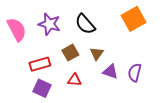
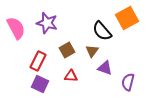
black semicircle: (85, 24) -> (102, 31), moved
red rectangle: (40, 64) -> (38, 61), turned -48
purple semicircle: (135, 73) -> (128, 82), moved

